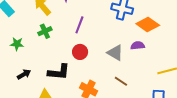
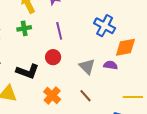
orange diamond: (148, 24) -> (125, 47), turned -60
purple line: (79, 25) -> (59, 31), turned -48

